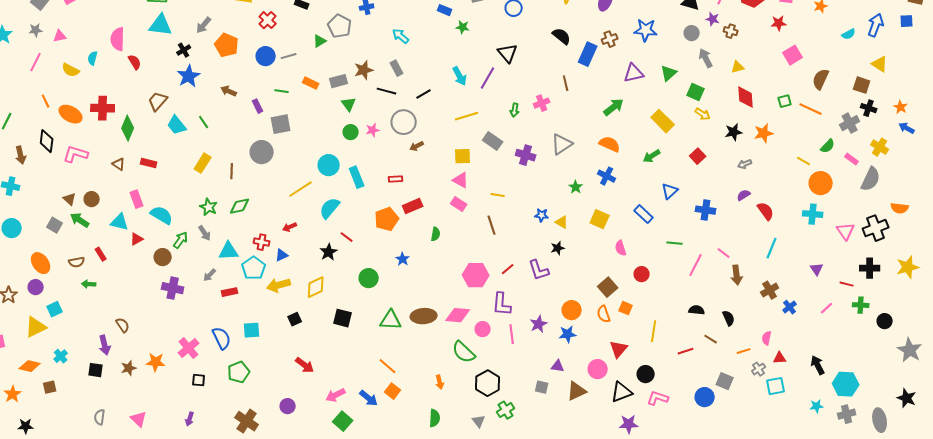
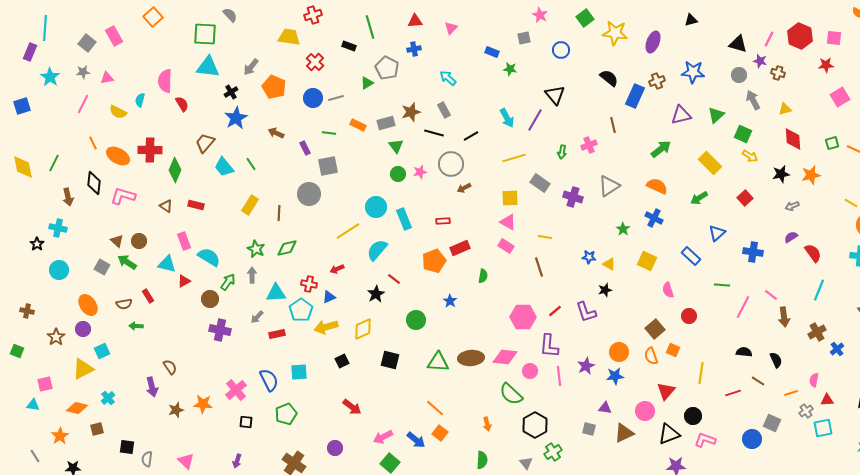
gray arrow: (205, 233) -> (252, 275), turned -147
black square: (96, 370) -> (127, 447), moved

